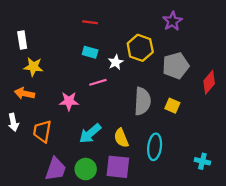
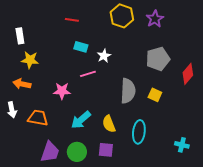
red line: (90, 22) -> (72, 20), moved
yellow hexagon: (140, 48) -> (122, 16), moved
orange trapezoid: (42, 131) -> (38, 118), turned 90
purple square: (118, 167) -> (106, 150), size x0.7

